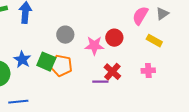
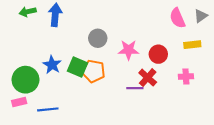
pink semicircle: (140, 16) -> (177, 18), turned -54
red circle: (114, 38) -> (158, 54), moved
yellow rectangle: (154, 41) -> (192, 45), turned -35

